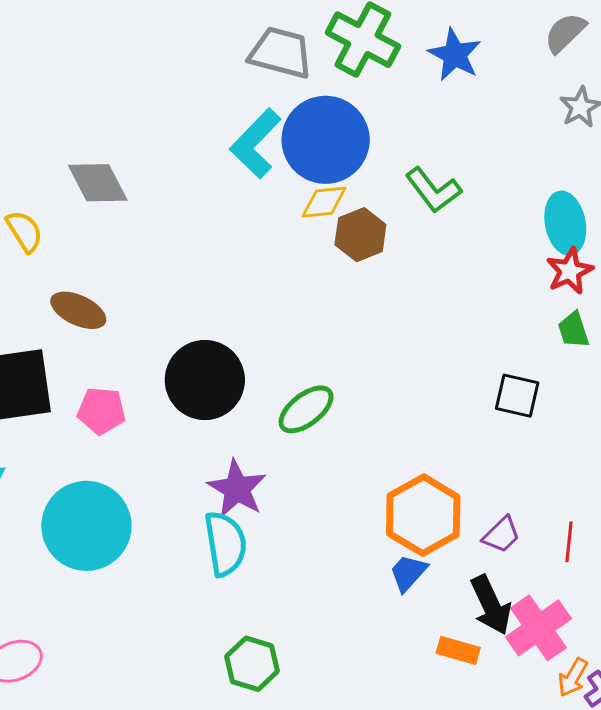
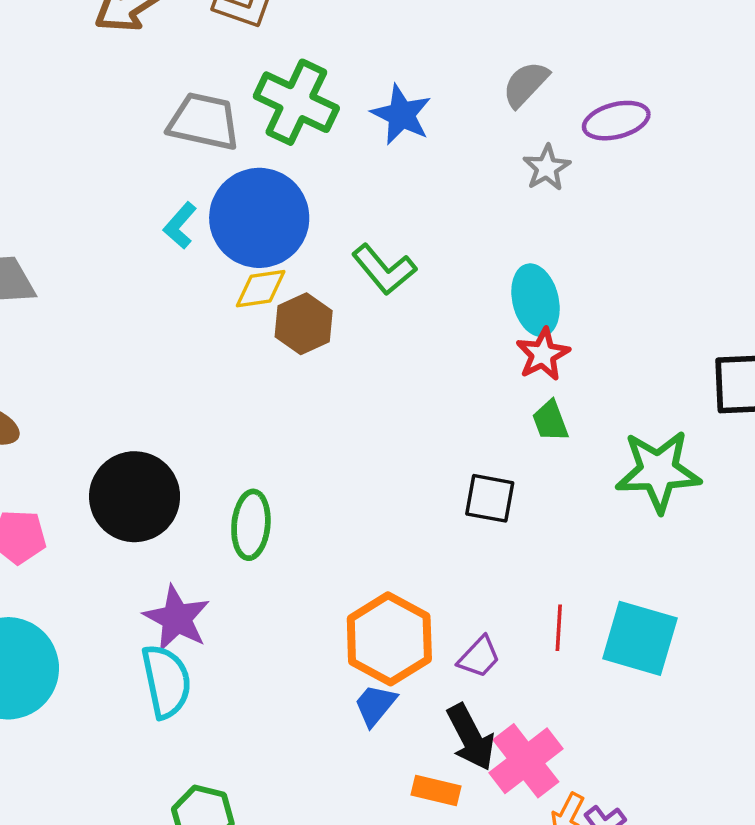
cyan L-shape: (256, 143) -> (180, 226), size x0.6
green ellipse: (306, 409) -> (251, 525), turned -44
red line: (569, 542) -> (559, 628), moved

